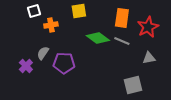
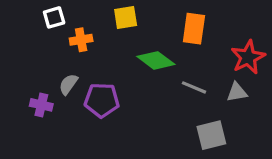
red star: (148, 27) -> (248, 57), moved
gray line: (122, 41) -> (194, 87), moved
purple cross: (26, 66) -> (41, 105), turned -32

